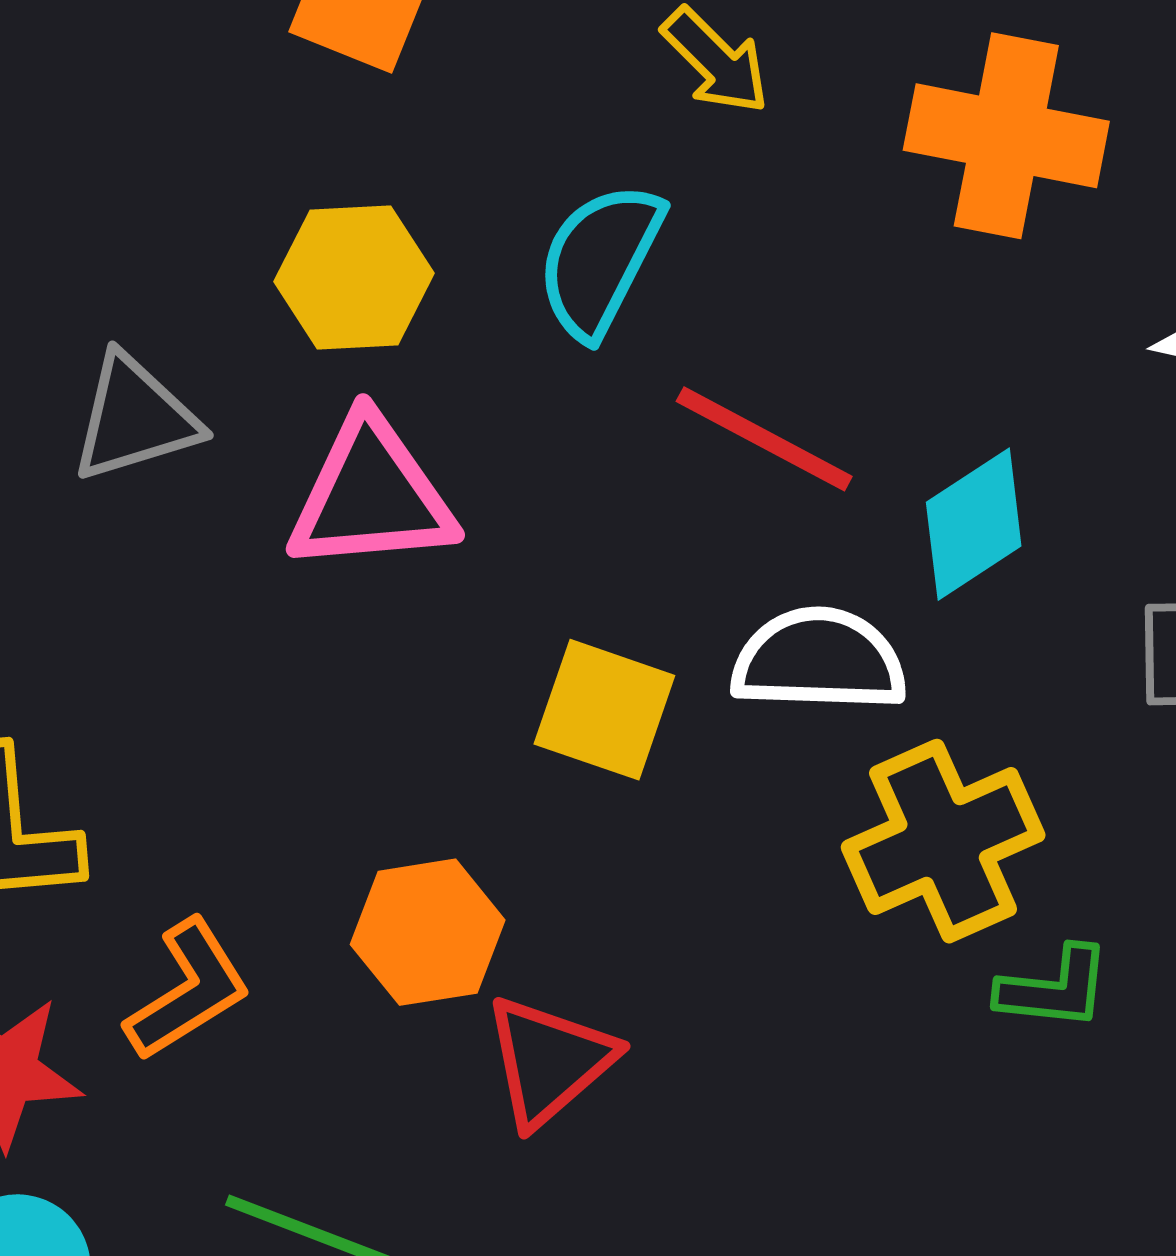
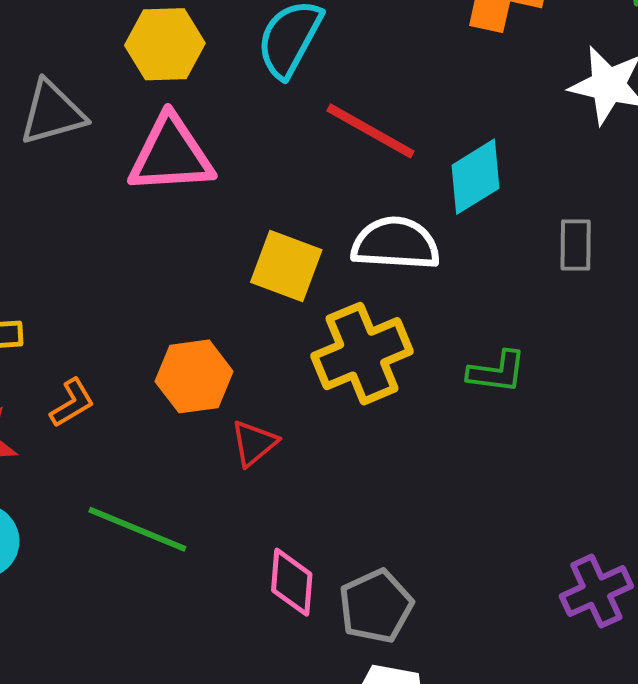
yellow cross: (943, 841) -> (362, 354), moved
green L-shape: (1054, 988) -> (497, 372), moved
orange L-shape: (188, 990) -> (72, 403), size x0.7
red triangle: (549, 1061) -> (254, 443), size x0.7

